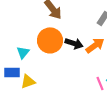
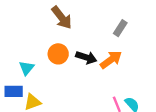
orange circle: (50, 40) -> (58, 54), size x0.7

